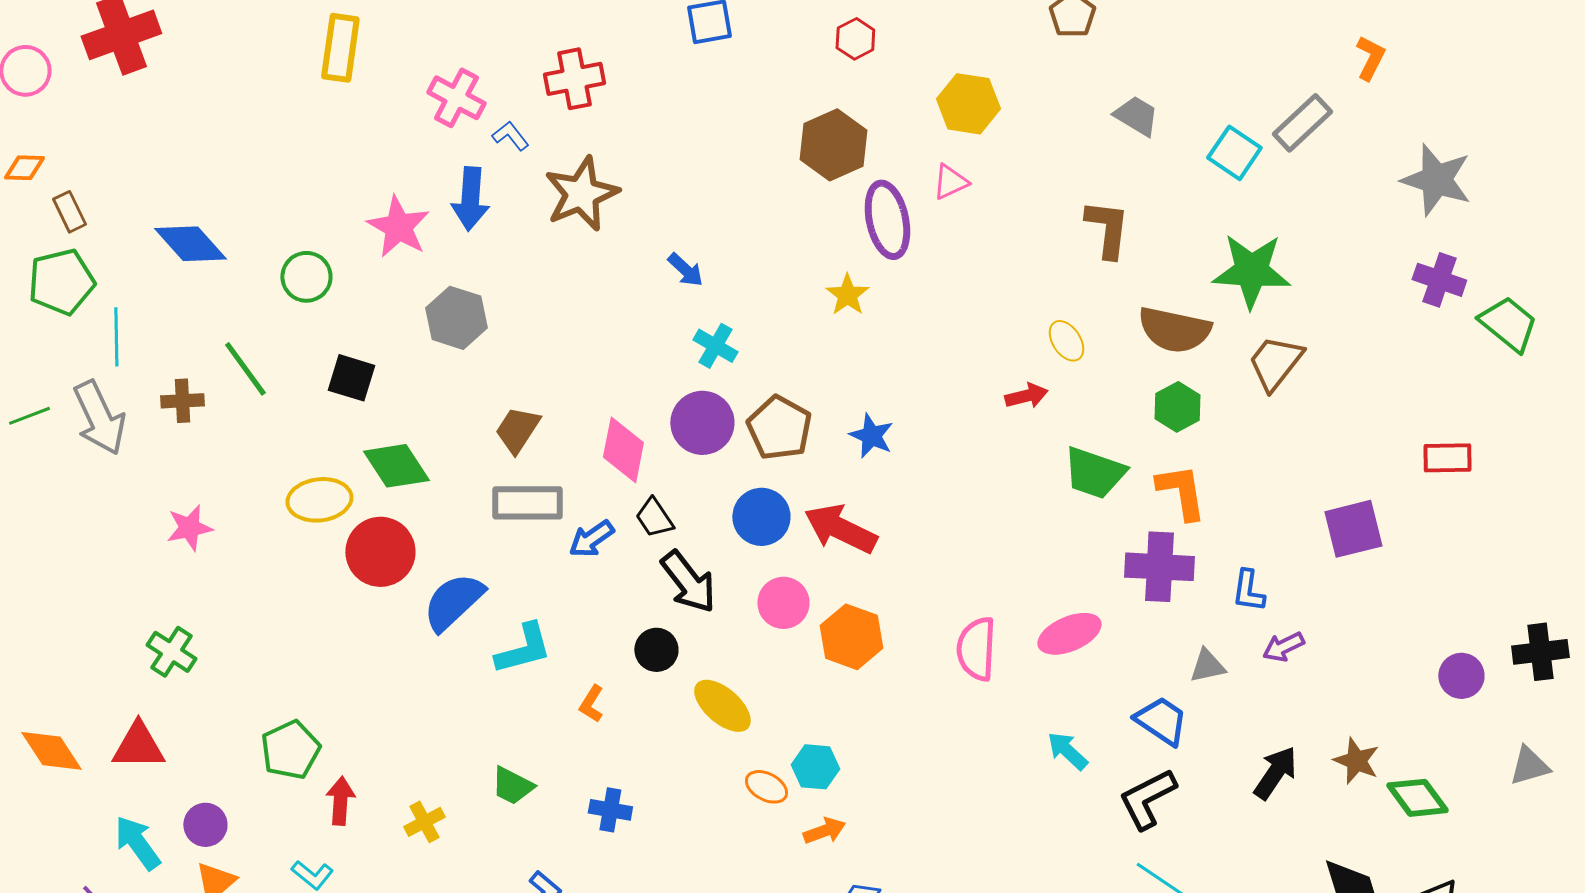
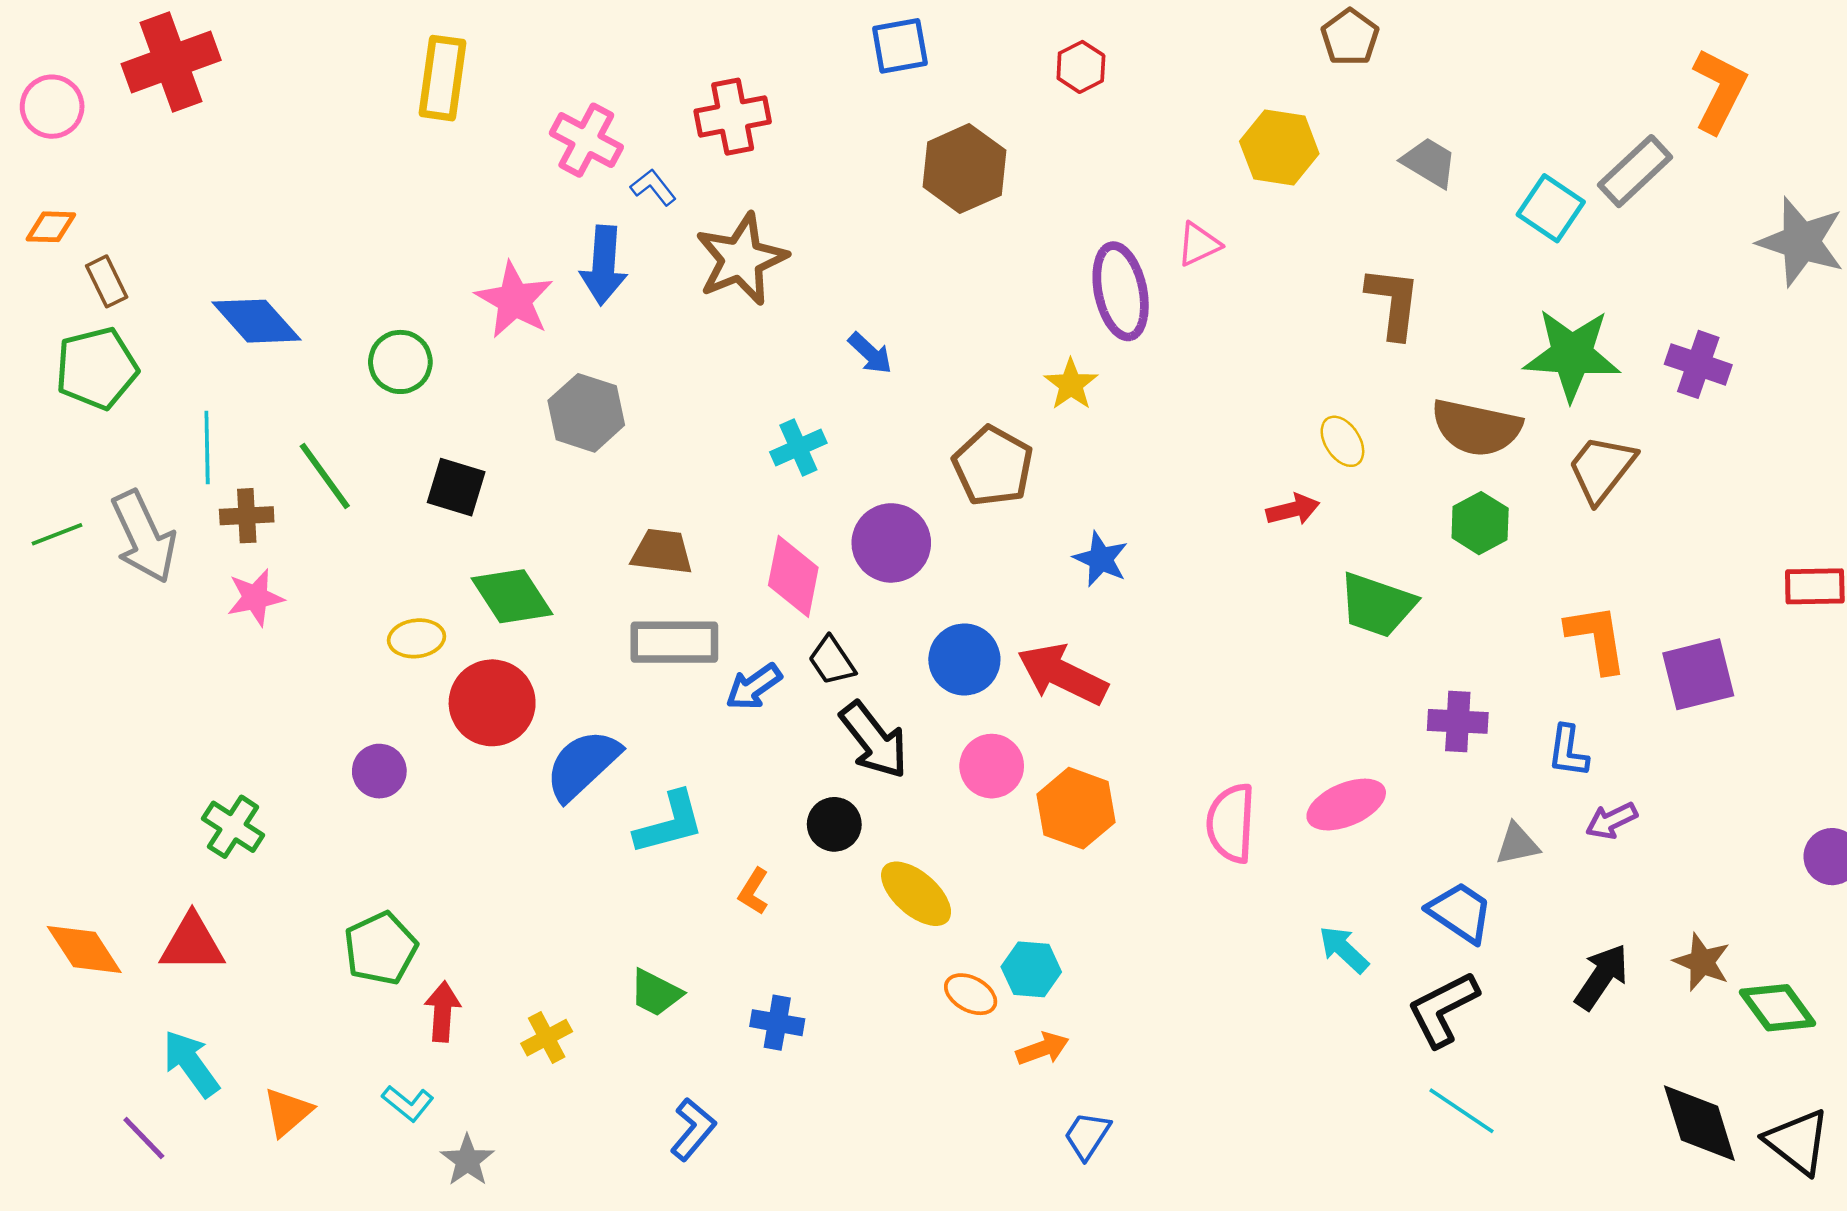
orange L-shape: (1370, 58) -> (1719, 90), size x1.5
yellow hexagon: (968, 104) -> (1279, 148), moved
brown hexagon: (833, 145) -> (964, 169), moved
purple cross: (1439, 280) -> (1698, 364), moved
cyan line: (116, 337) -> (207, 448), moved
cyan cross: (715, 346) -> (798, 448), moved, turned 36
brown pentagon: (779, 428) -> (993, 466), moved
brown trapezoid: (517, 430) -> (662, 552), turned 64
orange L-shape: (1181, 492) -> (1597, 638), moved
yellow ellipse: (319, 500) -> (417, 638), size x0.7
pink star: (189, 528) -> (255, 597), moved
purple cross: (1159, 567) -> (1458, 721), size x0.7
purple circle: (205, 825) -> (379, 771), moved

